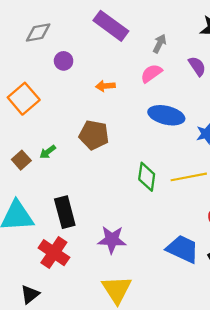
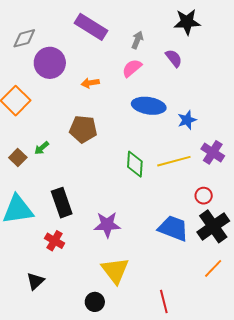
purple circle: (64, 61) -> (50, 63), size x1.8
red cross: (54, 253) -> (55, 241), size x0.7

